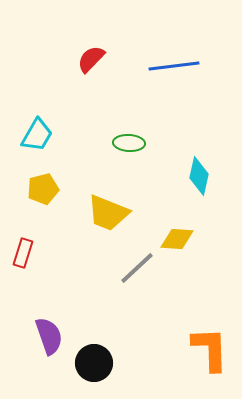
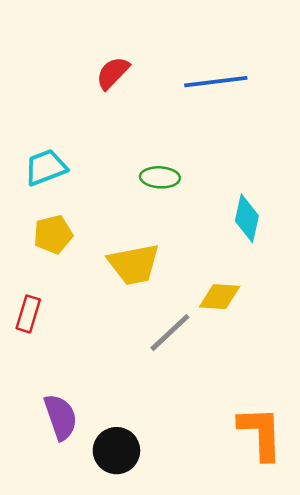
cyan trapezoid: (37, 135) -> (46, 167), turned -141
yellow trapezoid: (108, 213) -> (134, 264), turned -33

